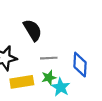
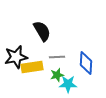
yellow rectangle: (22, 82) -> (32, 67), moved
cyan star: (61, 87) -> (68, 84), turned -30

